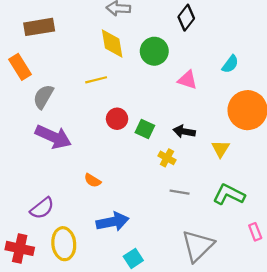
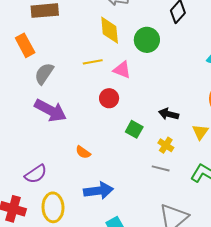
pink triangle: (187, 80) -> (122, 70), moved
green square: (145, 129) -> (134, 129), moved
yellow cross: (167, 158) -> (166, 145), moved

